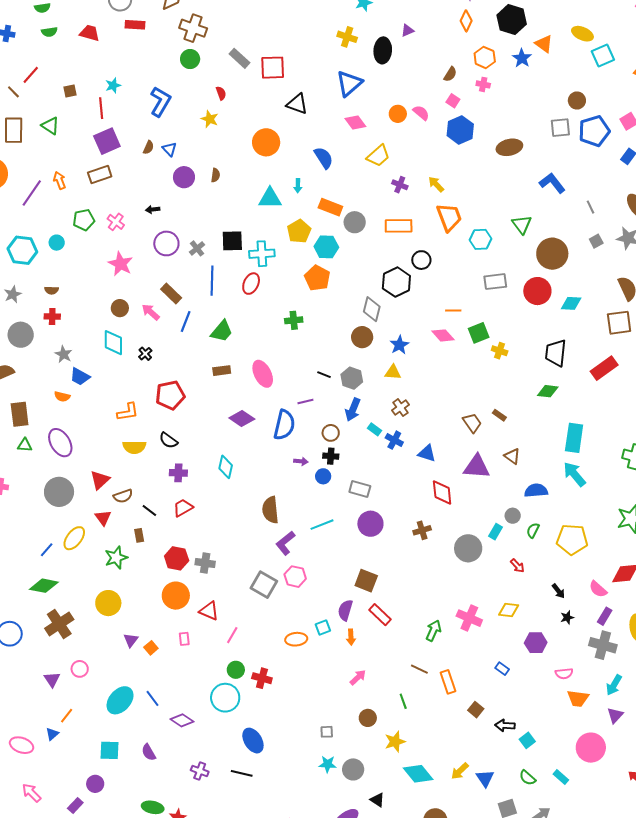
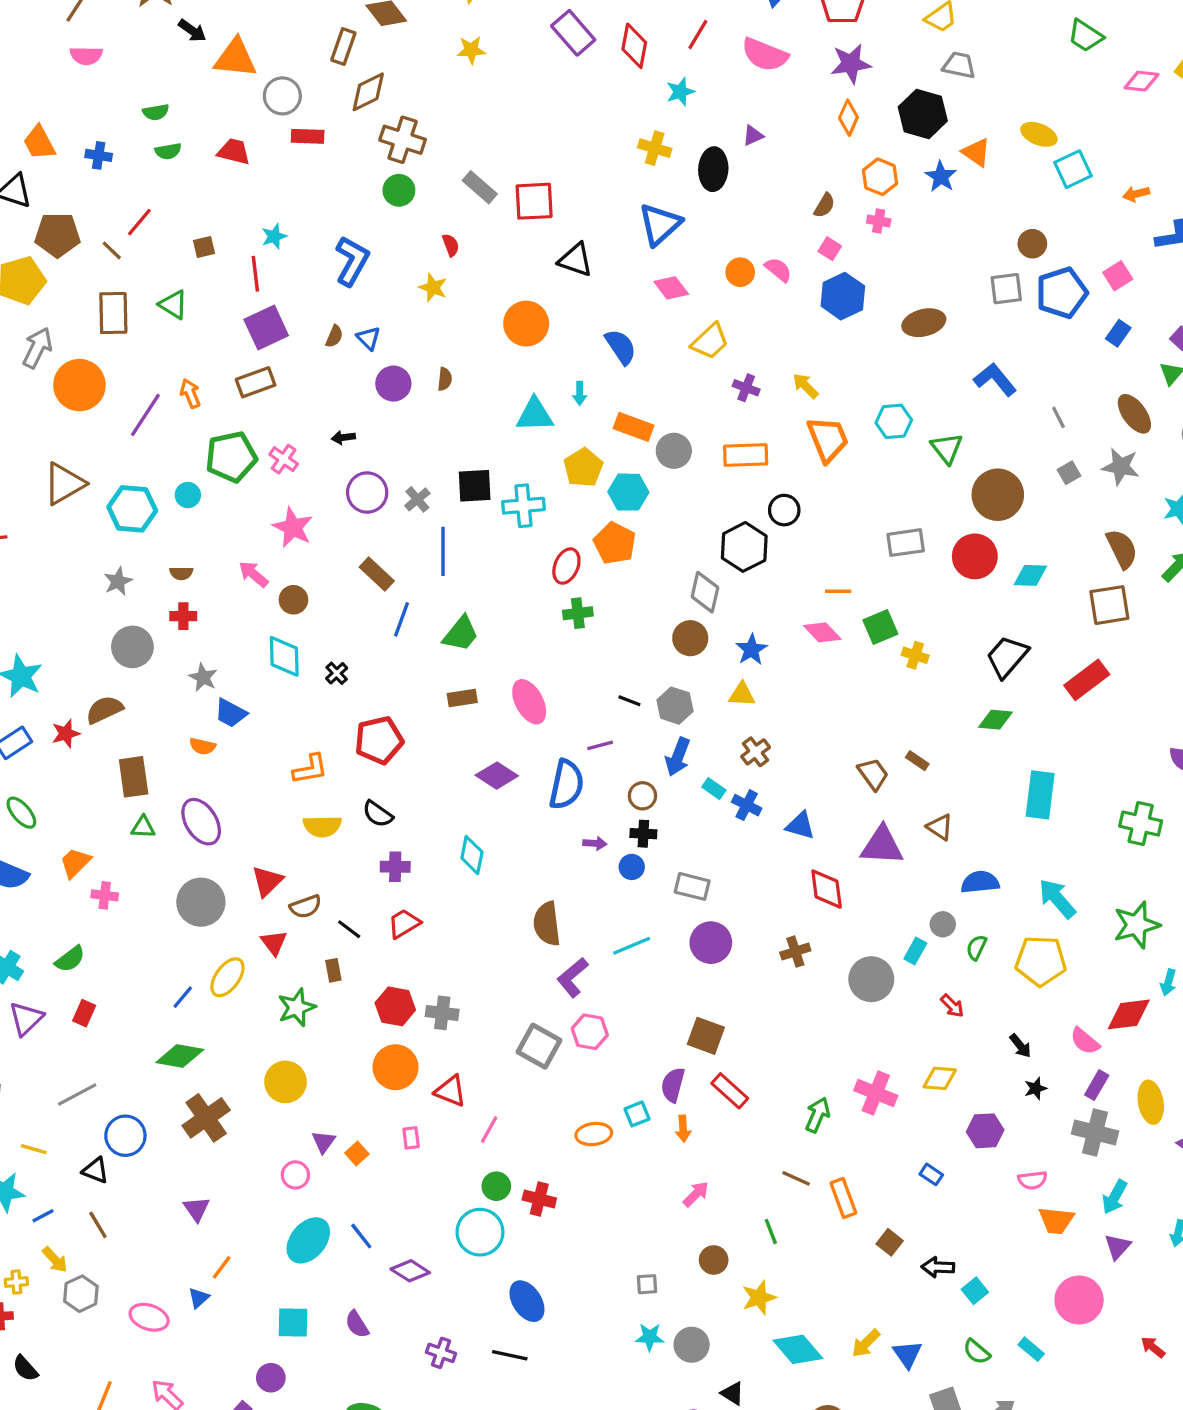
green pentagon: (84, 220) -> (231, 457), size x1.4
cyan hexagon: (481, 239) -> (894, 421), moved
red ellipse: (251, 284) -> (566, 566), moved
pink arrow: (151, 312) -> (253, 574), moved
black trapezoid: (556, 353) -> (1007, 657), turned 36
cyan arrow: (574, 474) -> (1057, 899), moved
pink circle: (80, 669) -> (295, 1175), moved

